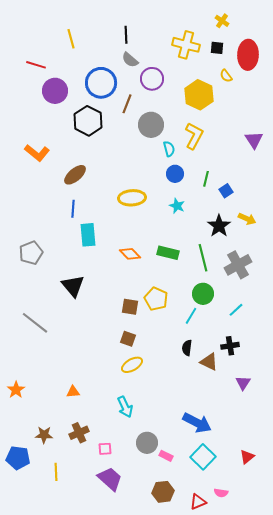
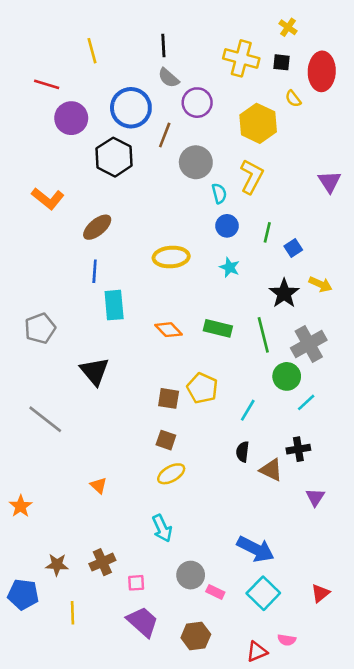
green circle: (203, 294) -> (287, 376), moved
orange triangle: (73, 392) -> (98, 485), moved, turned 48
brown hexagon: (163, 492) -> (196, 636), moved

